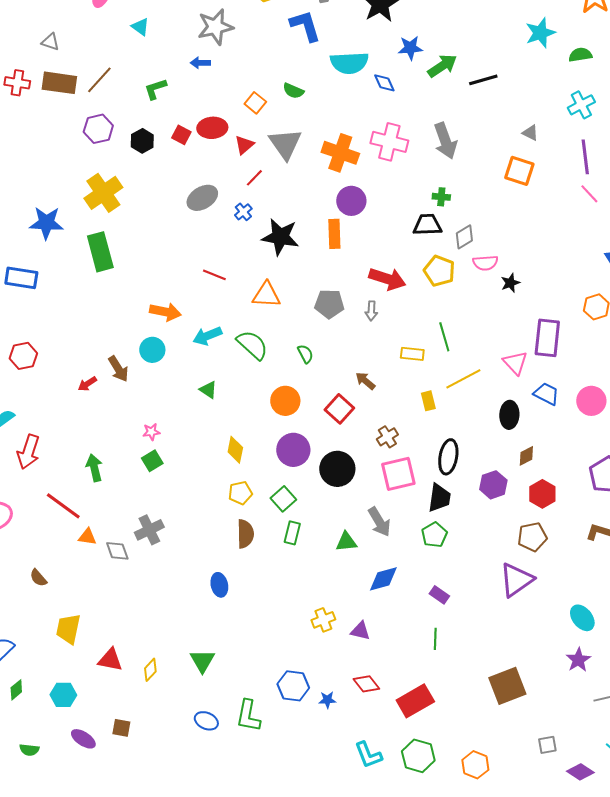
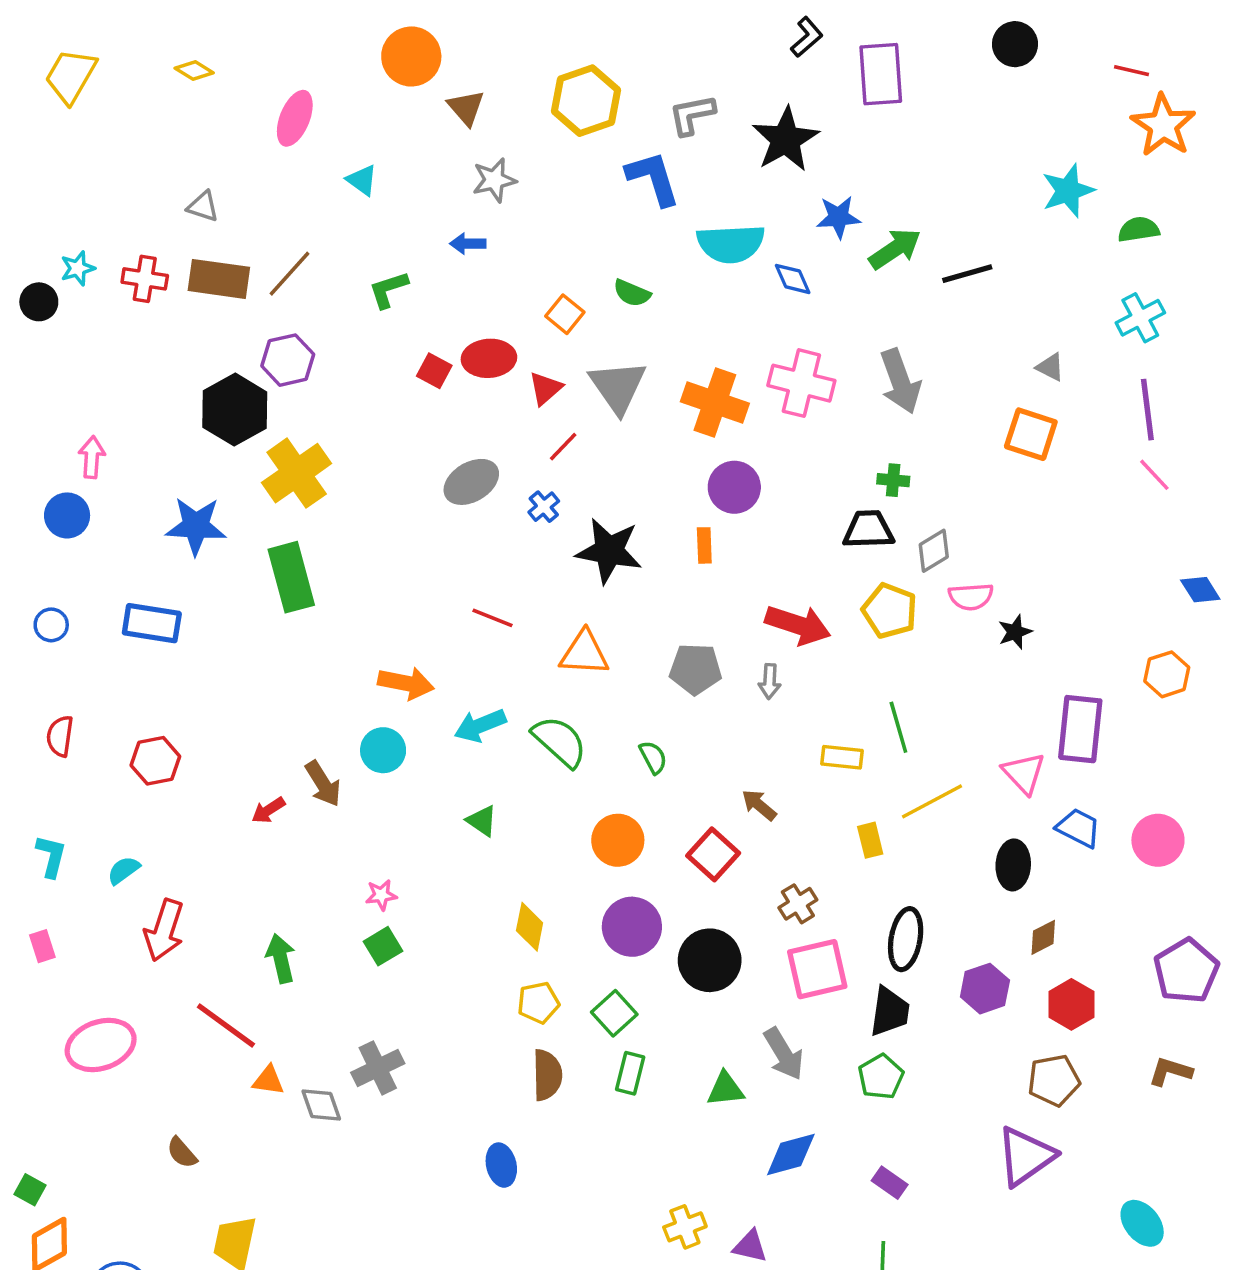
gray star: (215, 27) -> (494, 180), size x0.7
black hexagon: (142, 141) -> (235, 410), moved, size x1.6
orange rectangle: (334, 234) -> (704, 545), size x0.7

